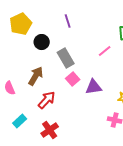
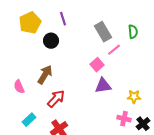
purple line: (68, 21) -> (63, 19), moved
gray rectangle: (66, 58) -> (103, 32), moved
pink square: (73, 79) -> (97, 65), moved

